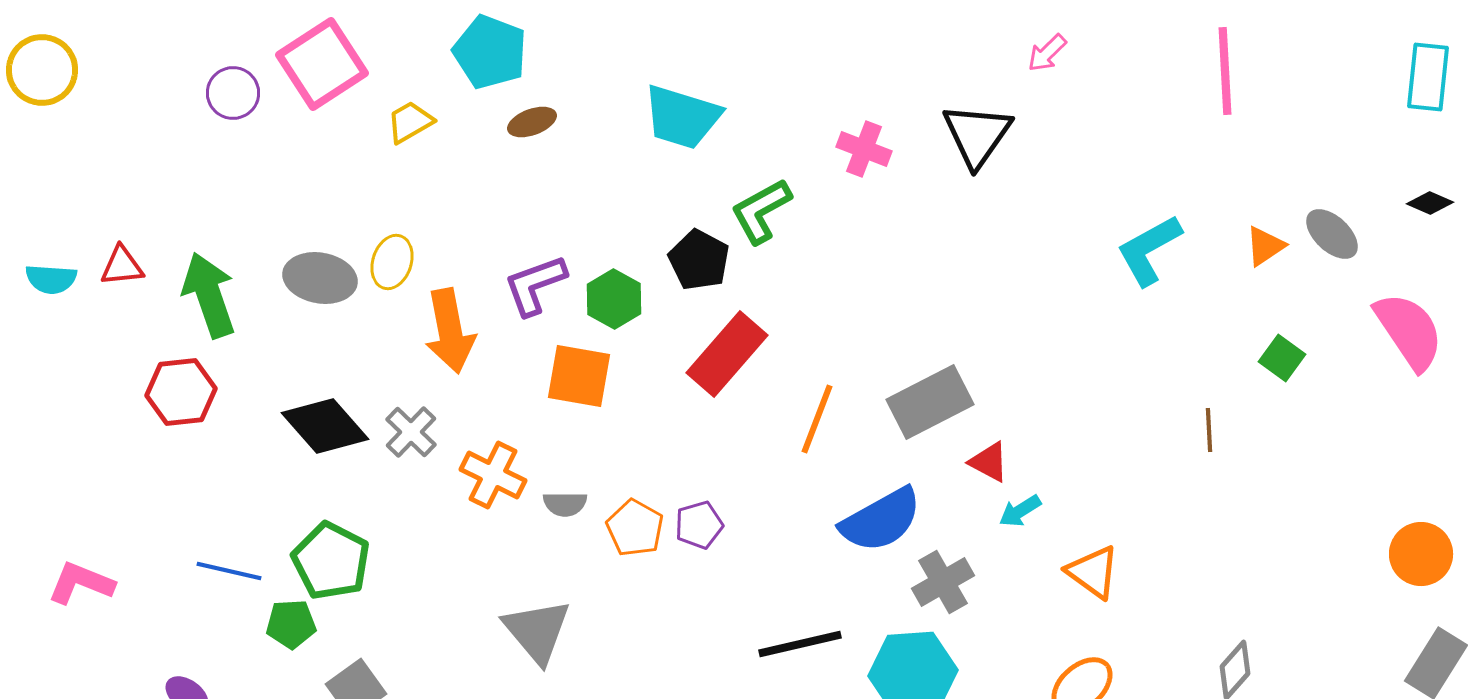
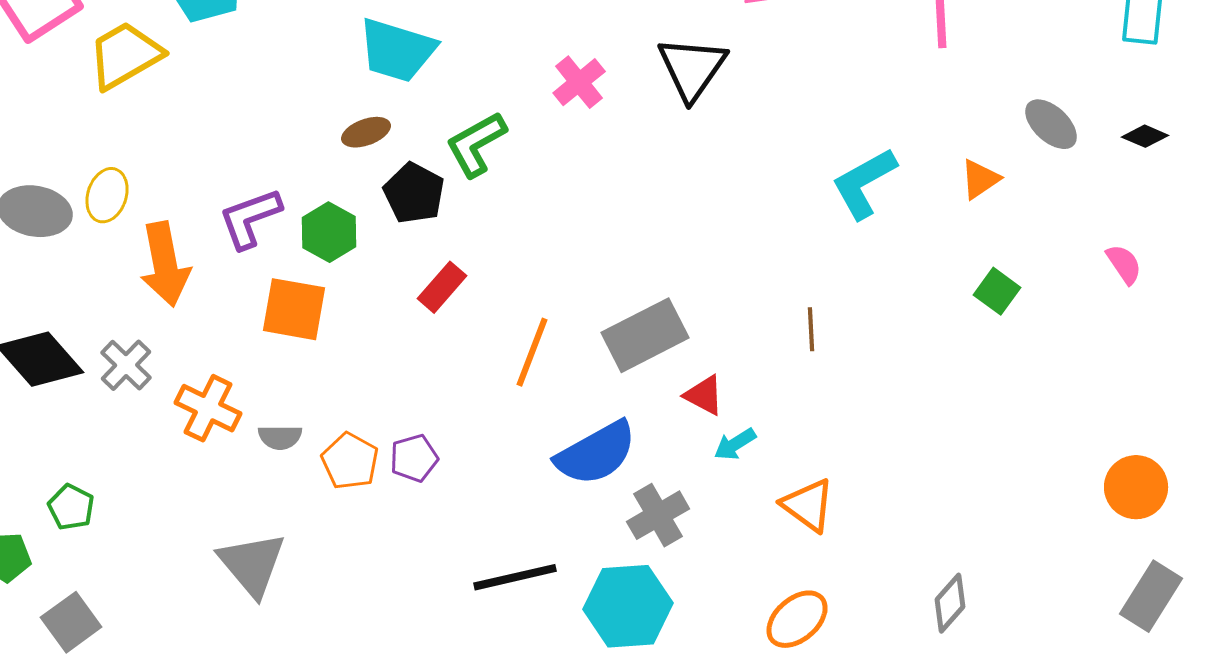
yellow trapezoid: (410, 122) -> (125, 55), size x1.6
brown ellipse: (532, 122) -> (366, 132), moved
pink cross: (864, 149) -> (579, 82), turned 30
gray ellipse: (1332, 234) -> (1051, 124), moved
pink semicircle: (1409, 331) -> (1124, 264), size x0.5
red rectangle: (727, 354) -> (442, 287), size x0.6
brown line: (1209, 430) -> (811, 329), moved
green pentagon: (331, 561) -> (71, 507), moved, size x0.6

